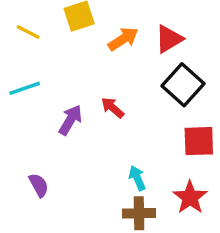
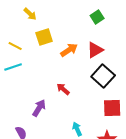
cyan line: (25, 88) -> (13, 67), moved
purple arrow: (70, 120) -> (39, 108), moved

